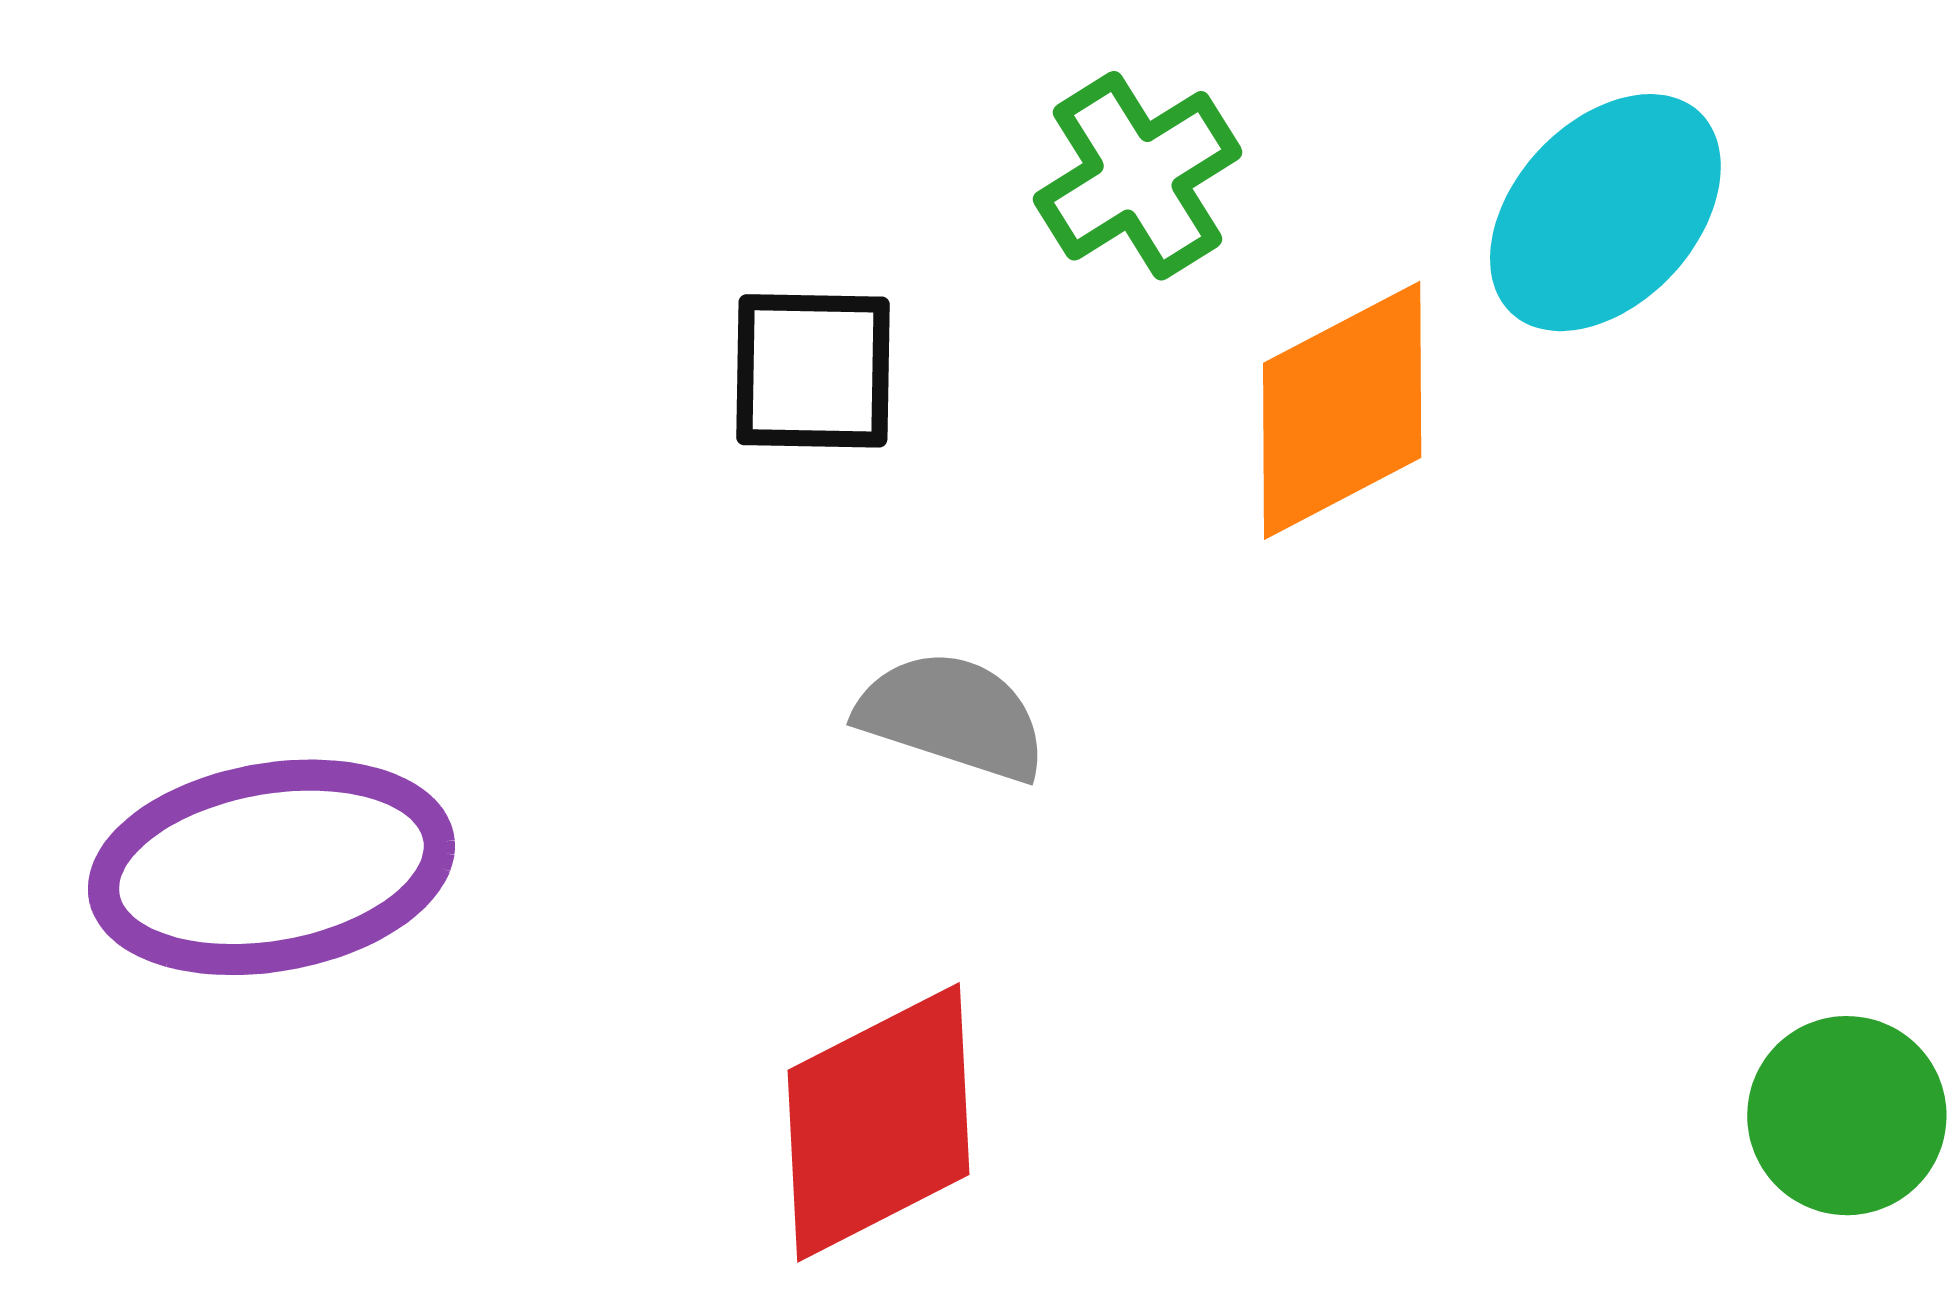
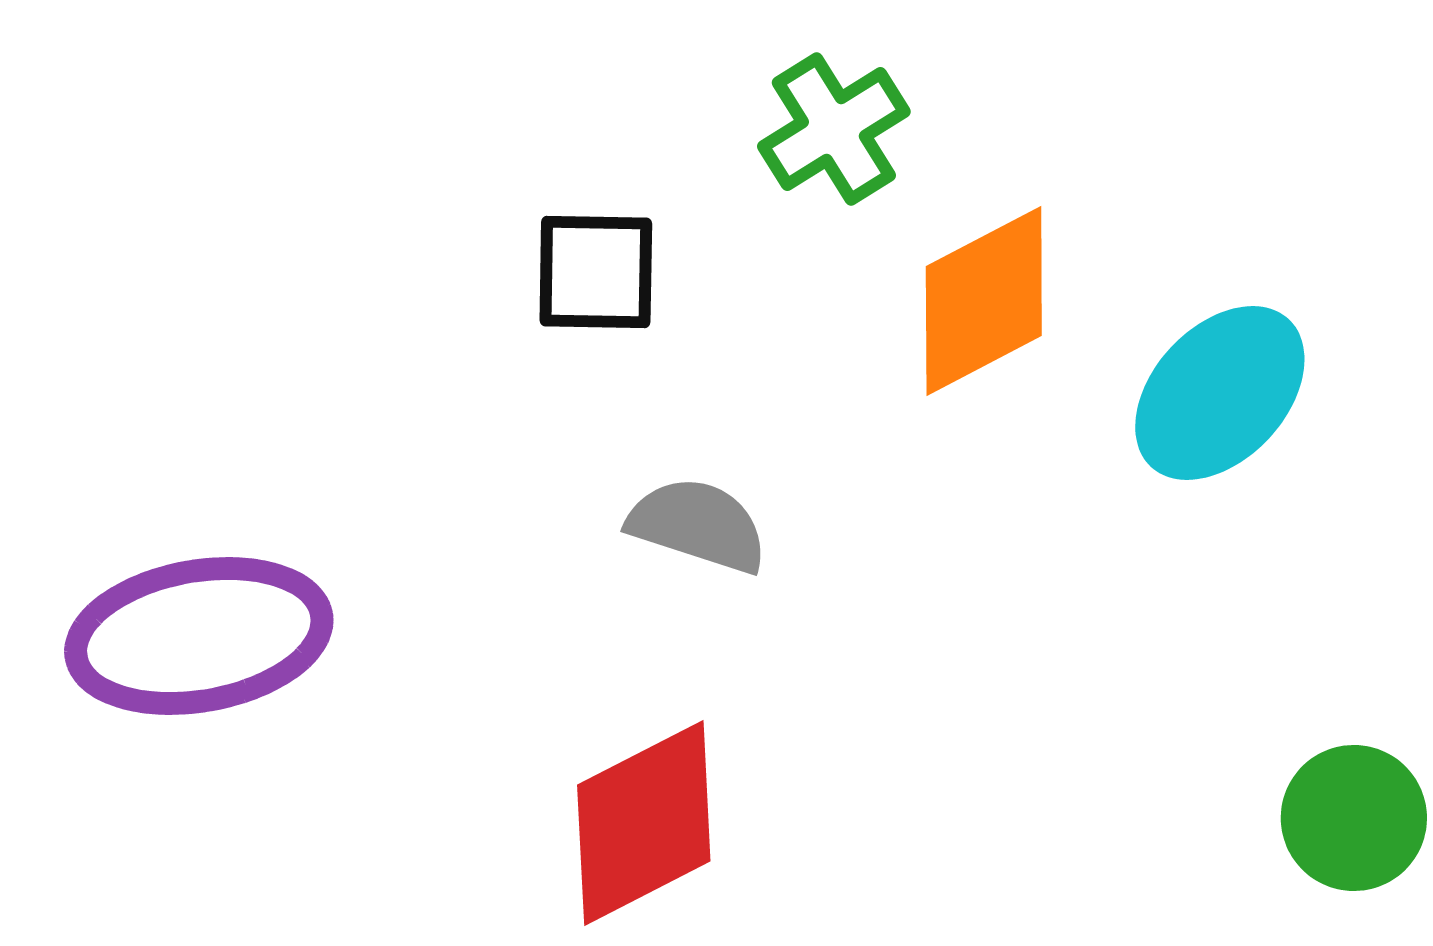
cyan ellipse: (1605, 213) -> (1220, 393), moved

